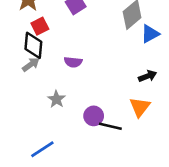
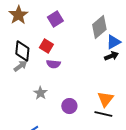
red square: (40, 26) -> (46, 46), moved, turned -32
black arrow: (148, 76) -> (111, 56), moved
black line: (110, 126) -> (103, 114), moved

